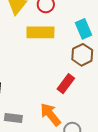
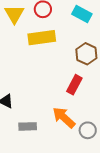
cyan rectangle: (83, 29) -> (82, 14), moved, turned -30

